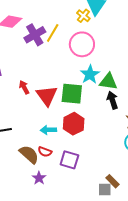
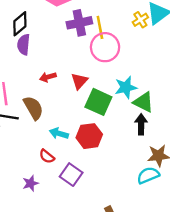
yellow line: (53, 33) -> (100, 27), turned -60
pink circle: (82, 44) -> (105, 47), moved
red arrow: (24, 87) -> (48, 77), turned -96
red triangle: (47, 96) -> (79, 81), moved, size x0.7
brown semicircle: (29, 154) -> (33, 108), moved

